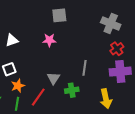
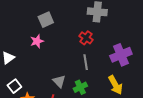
pink star: (49, 40) -> (37, 41), moved
red cross: (117, 49) -> (86, 38), moved

